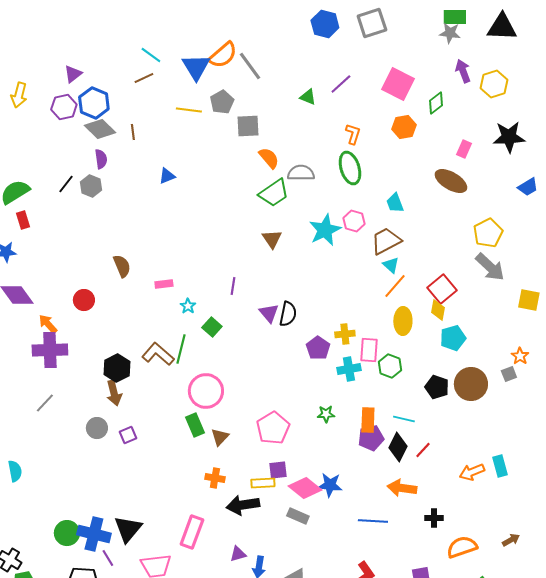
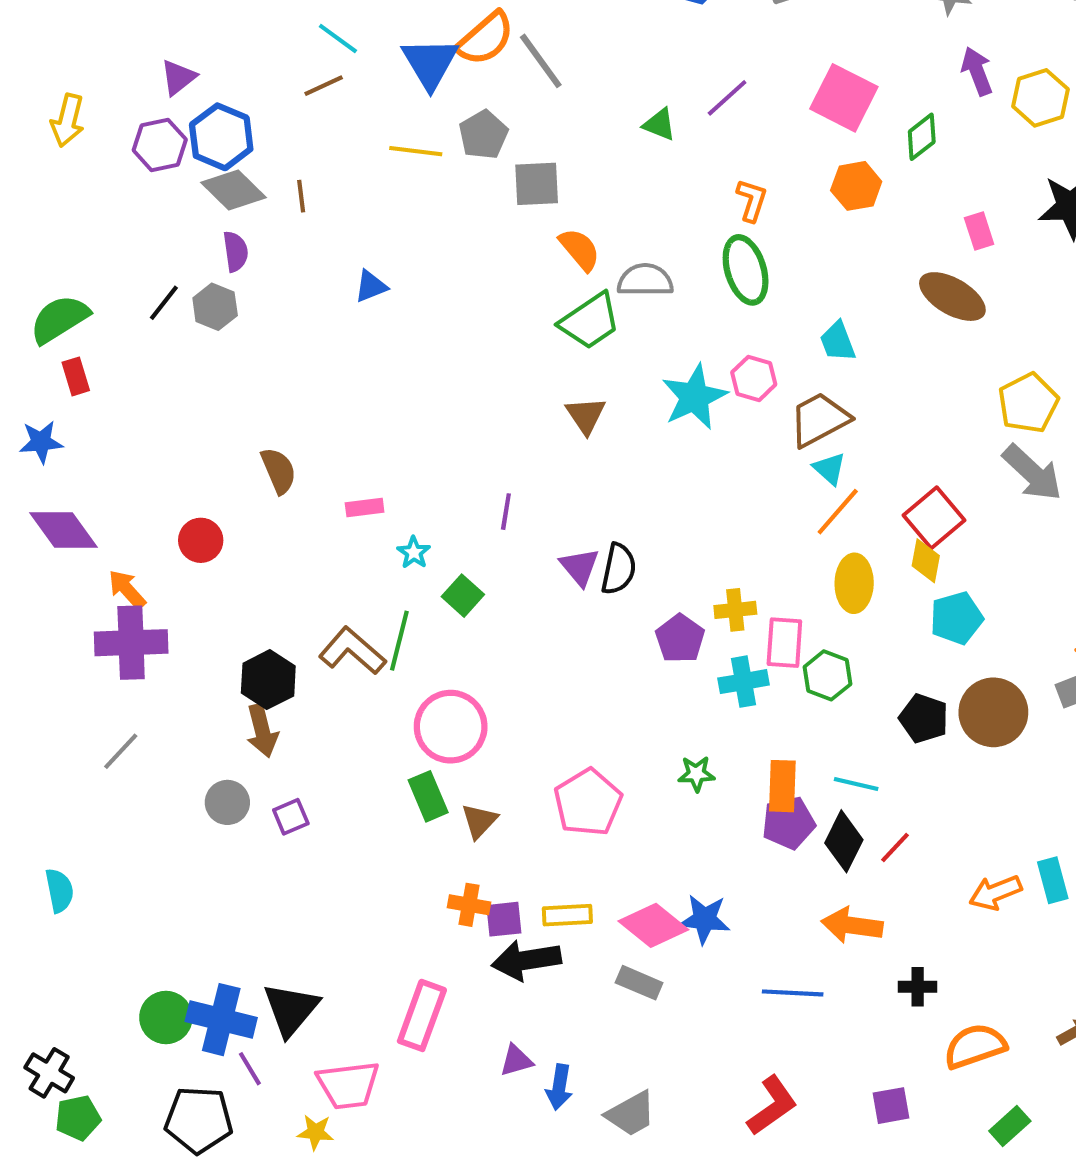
pink rectangle: (464, 149) -> (979, 231), turned -42
purple square: (278, 470) -> (504, 919), moved

